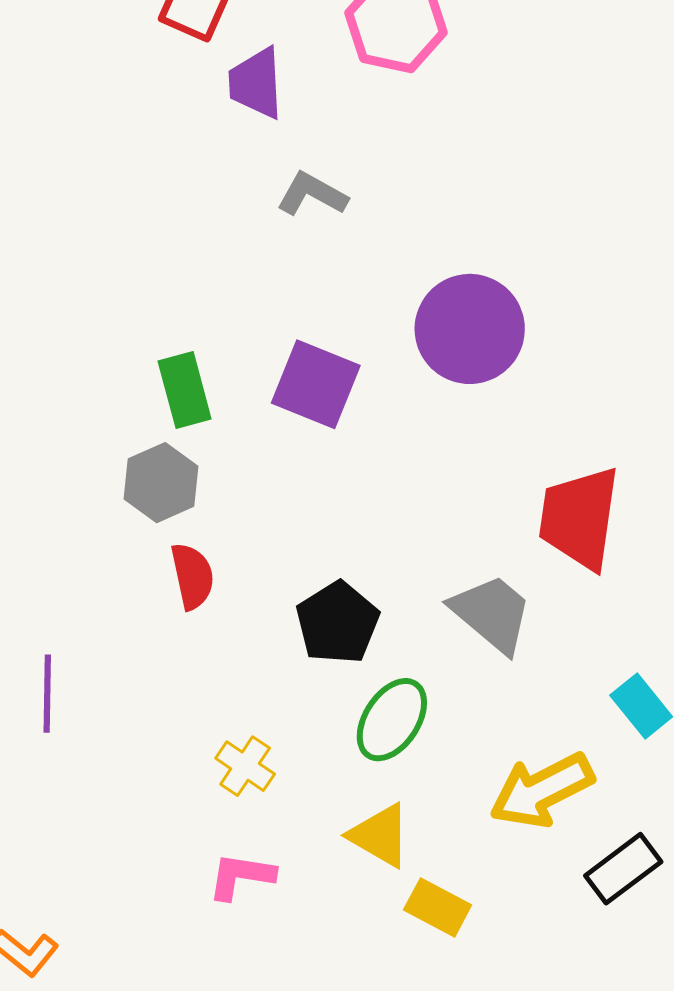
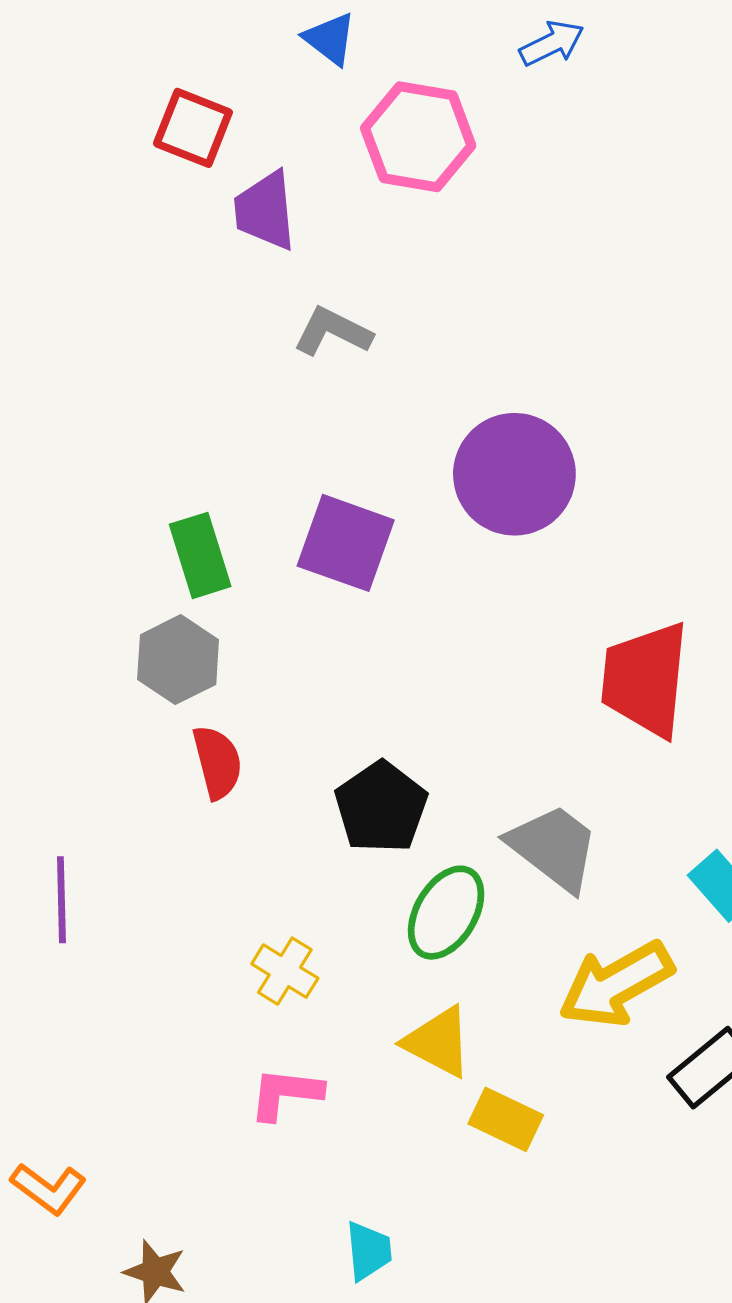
gray trapezoid: (492, 613) -> (554, 848), moved

